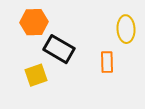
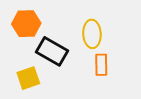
yellow ellipse: (126, 29) -> (92, 34), moved

